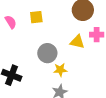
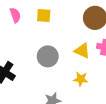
yellow star: (60, 70) -> (81, 79), moved

